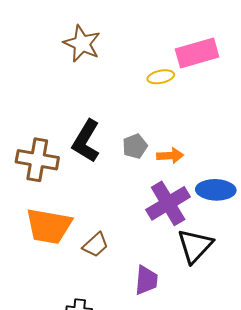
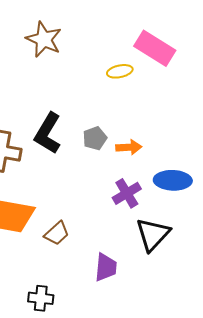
pink rectangle: (197, 53) -> (155, 48), turned 48
purple cross: (168, 203) -> (127, 193), size x0.7

